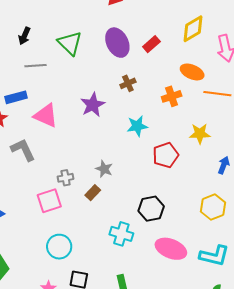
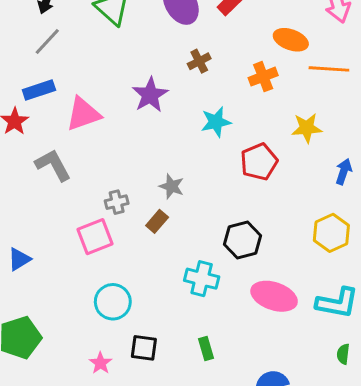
gray line: (35, 66) -> (47, 41), moved, turned -40
pink triangle: (46, 116) -> (83, 114), turned -40

